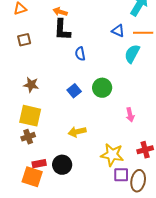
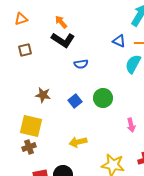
orange arrow: (60, 12) -> (61, 22), turned 32
black L-shape: (62, 30) -> (63, 40), turned -60
blue semicircle: (80, 54) -> (81, 64), turned -88
brown star: (31, 85) -> (43, 95), moved

